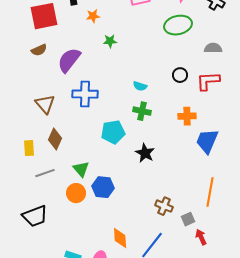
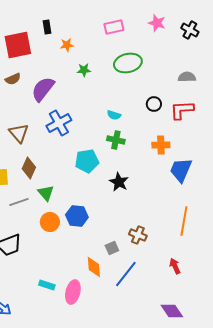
green ellipse: (178, 25) -> (128, 63), moved
blue cross: (85, 94) -> (59, 123), turned -30
green triangle: (81, 169) -> (46, 193), moved
gray square: (188, 219) -> (112, 248), moved

